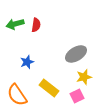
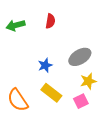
red semicircle: (36, 25) -> (50, 21), moved
blue star: (27, 62) -> (45, 65), moved

